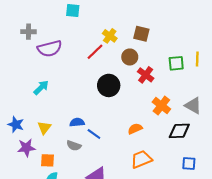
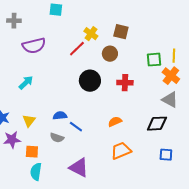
gray cross: (28, 32) -> (14, 21), moved
red cross: (146, 75) -> (125, 83), moved, turned -35
orange cross: (161, 106) -> (171, 76), moved

